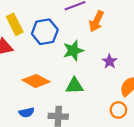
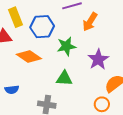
purple star: (110, 61) -> (98, 59), size x1.5
orange diamond: (36, 81) -> (29, 57), moved
blue semicircle: (27, 112) -> (12, 90), moved

